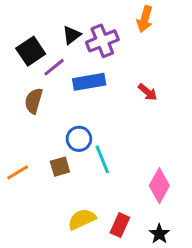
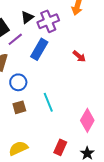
blue rectangle: (89, 82) -> (39, 49), turned -50
blue circle: (79, 139) -> (18, 82), moved
yellow semicircle: (82, 219) -> (18, 148), moved

